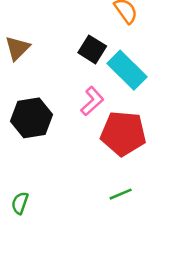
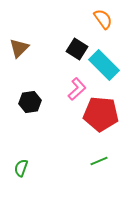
black hexagon: (32, 118) -> (30, 102), size x0.7

